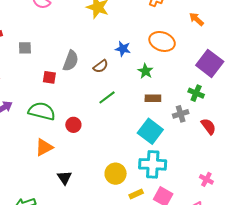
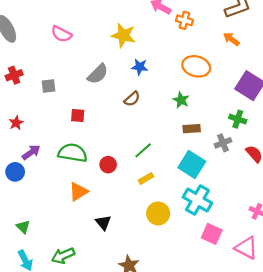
blue star: (123, 49) -> (140, 67), moved
gray semicircle: (71, 61) -> (98, 74), moved, turned 30
green line: (107, 97) -> (143, 150), moved
cyan cross: (153, 164) -> (197, 200), turned 32
yellow rectangle: (136, 194) -> (146, 178), moved

